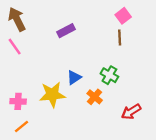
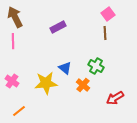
pink line: (15, 47) -> (13, 41), turned 35
blue triangle: (74, 77) -> (65, 68), turned -48
pink cross: (18, 101) -> (12, 81), moved, turned 32

